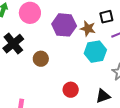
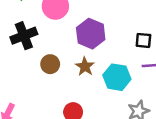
brown star: (88, 29) -> (85, 66), moved

